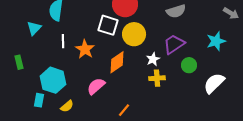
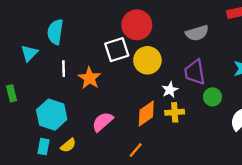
white square: (108, 25) -> (117, 50), turned -35
purple trapezoid: (174, 44) -> (195, 72), turned -65
orange diamond: (117, 62) -> (146, 113), moved
cyan rectangle: (39, 100) -> (43, 147), moved

